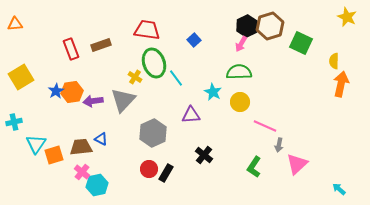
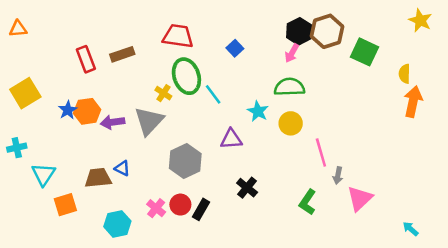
pink line: (265, 126) -> (321, 152), turned 50
orange square: (54, 155) -> (65, 205), moved
pink cross: (82, 172) -> (156, 208), moved

